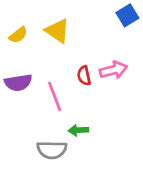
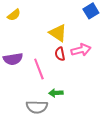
yellow triangle: (57, 31) -> (58, 33), moved
yellow semicircle: (18, 35) -> (14, 15), moved

